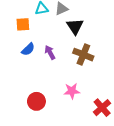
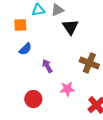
purple arrow: (50, 52) -> (47, 66), moved
brown cross: (83, 55) -> (89, 63), moved

